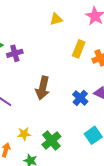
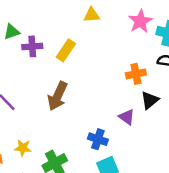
yellow rectangle: (79, 49) -> (66, 50), moved
blue cross: (80, 98) -> (98, 139), moved, turned -35

